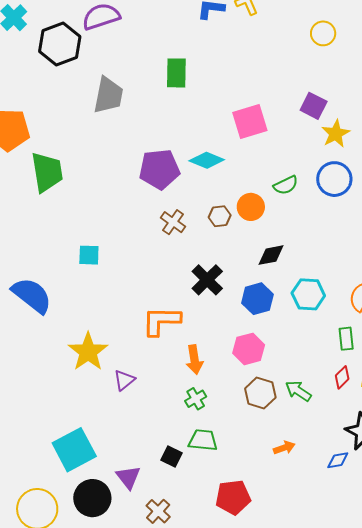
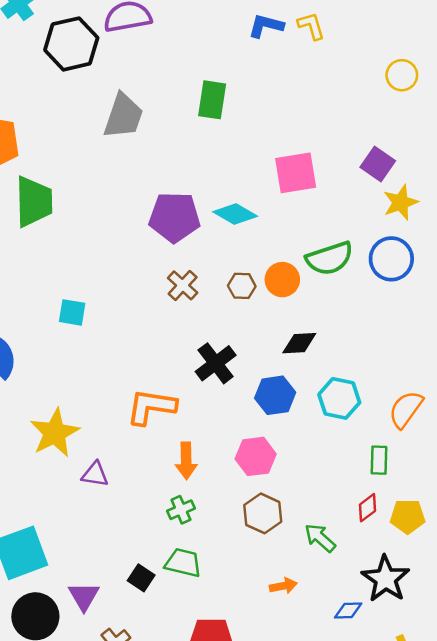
green semicircle: (286, 185) -> (330, 258), size x1.5
purple triangle: (124, 380) -> (95, 474), turned 40
green arrow: (298, 391) -> (320, 538), moved

